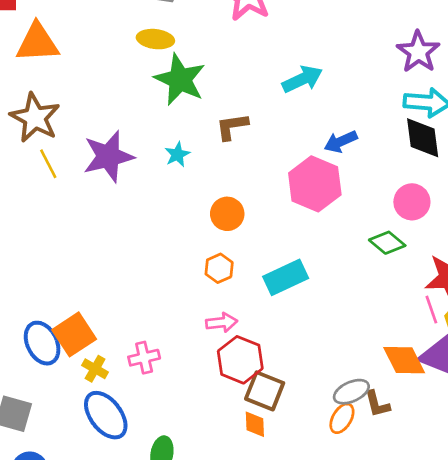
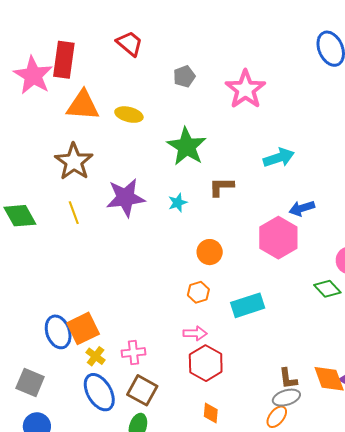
yellow ellipse: (155, 39) -> (129, 115), moved
yellow line: (48, 164) -> (74, 213), moved
brown square: (265, 391) -> (142, 390), moved
brown L-shape: (377, 404) -> (288, 379), moved

